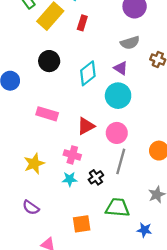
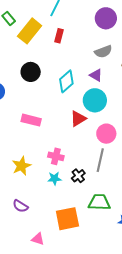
red triangle: (86, 126) -> (78, 119), moved
pink circle: (117, 133) -> (106, 134), moved
orange square: (82, 224) -> (67, 219), size x1.4

